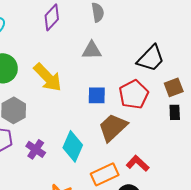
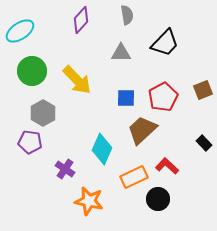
black trapezoid: (151, 58) -> (165, 43), moved
black rectangle: (175, 112) -> (204, 143), moved, turned -42
purple cross: (36, 149) -> (65, 169), moved

